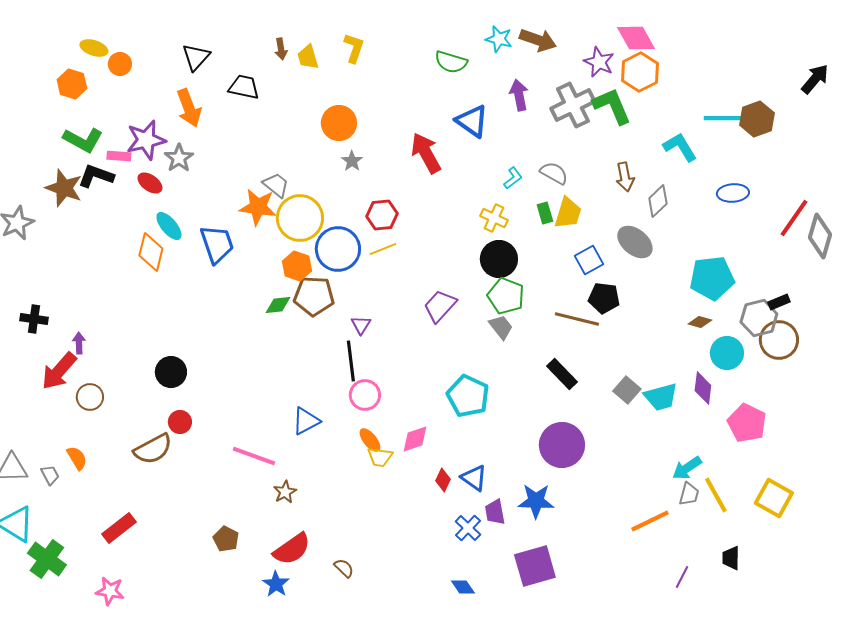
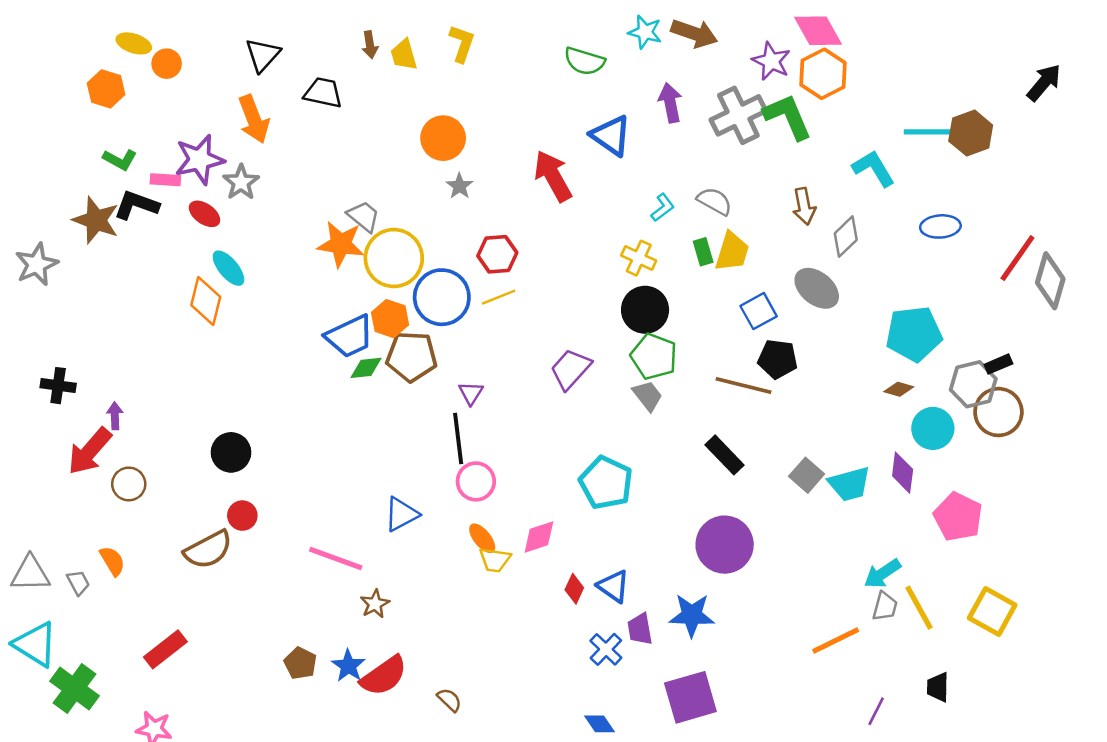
green L-shape: (83, 140) -> (120, 160), size x0.7
blue trapezoid: (217, 244) -> (350, 336), moved, turned 84
blue star: (276, 584) -> (348, 666), moved

